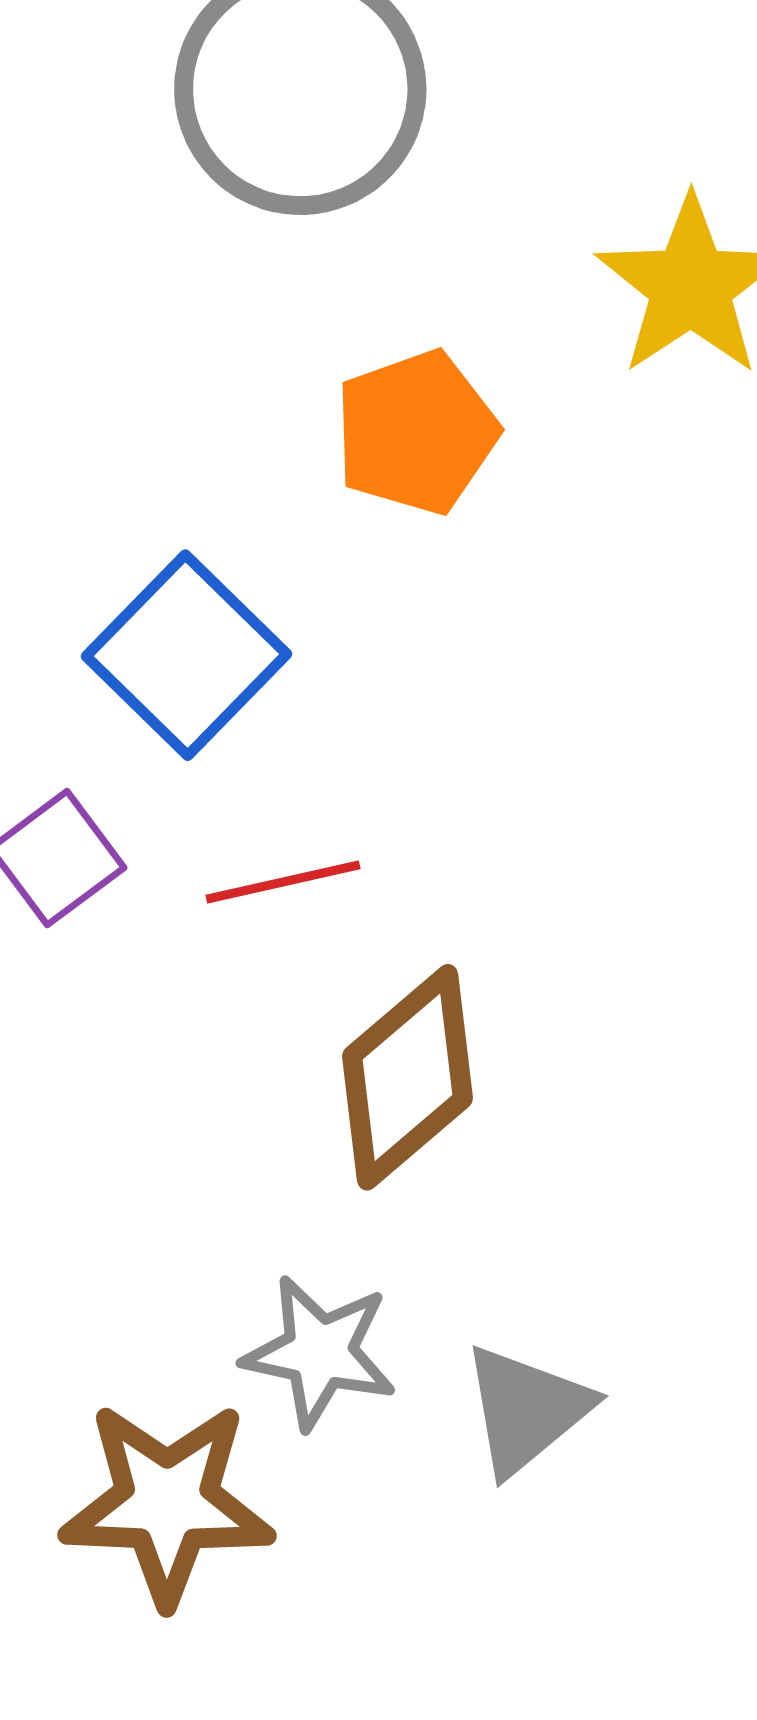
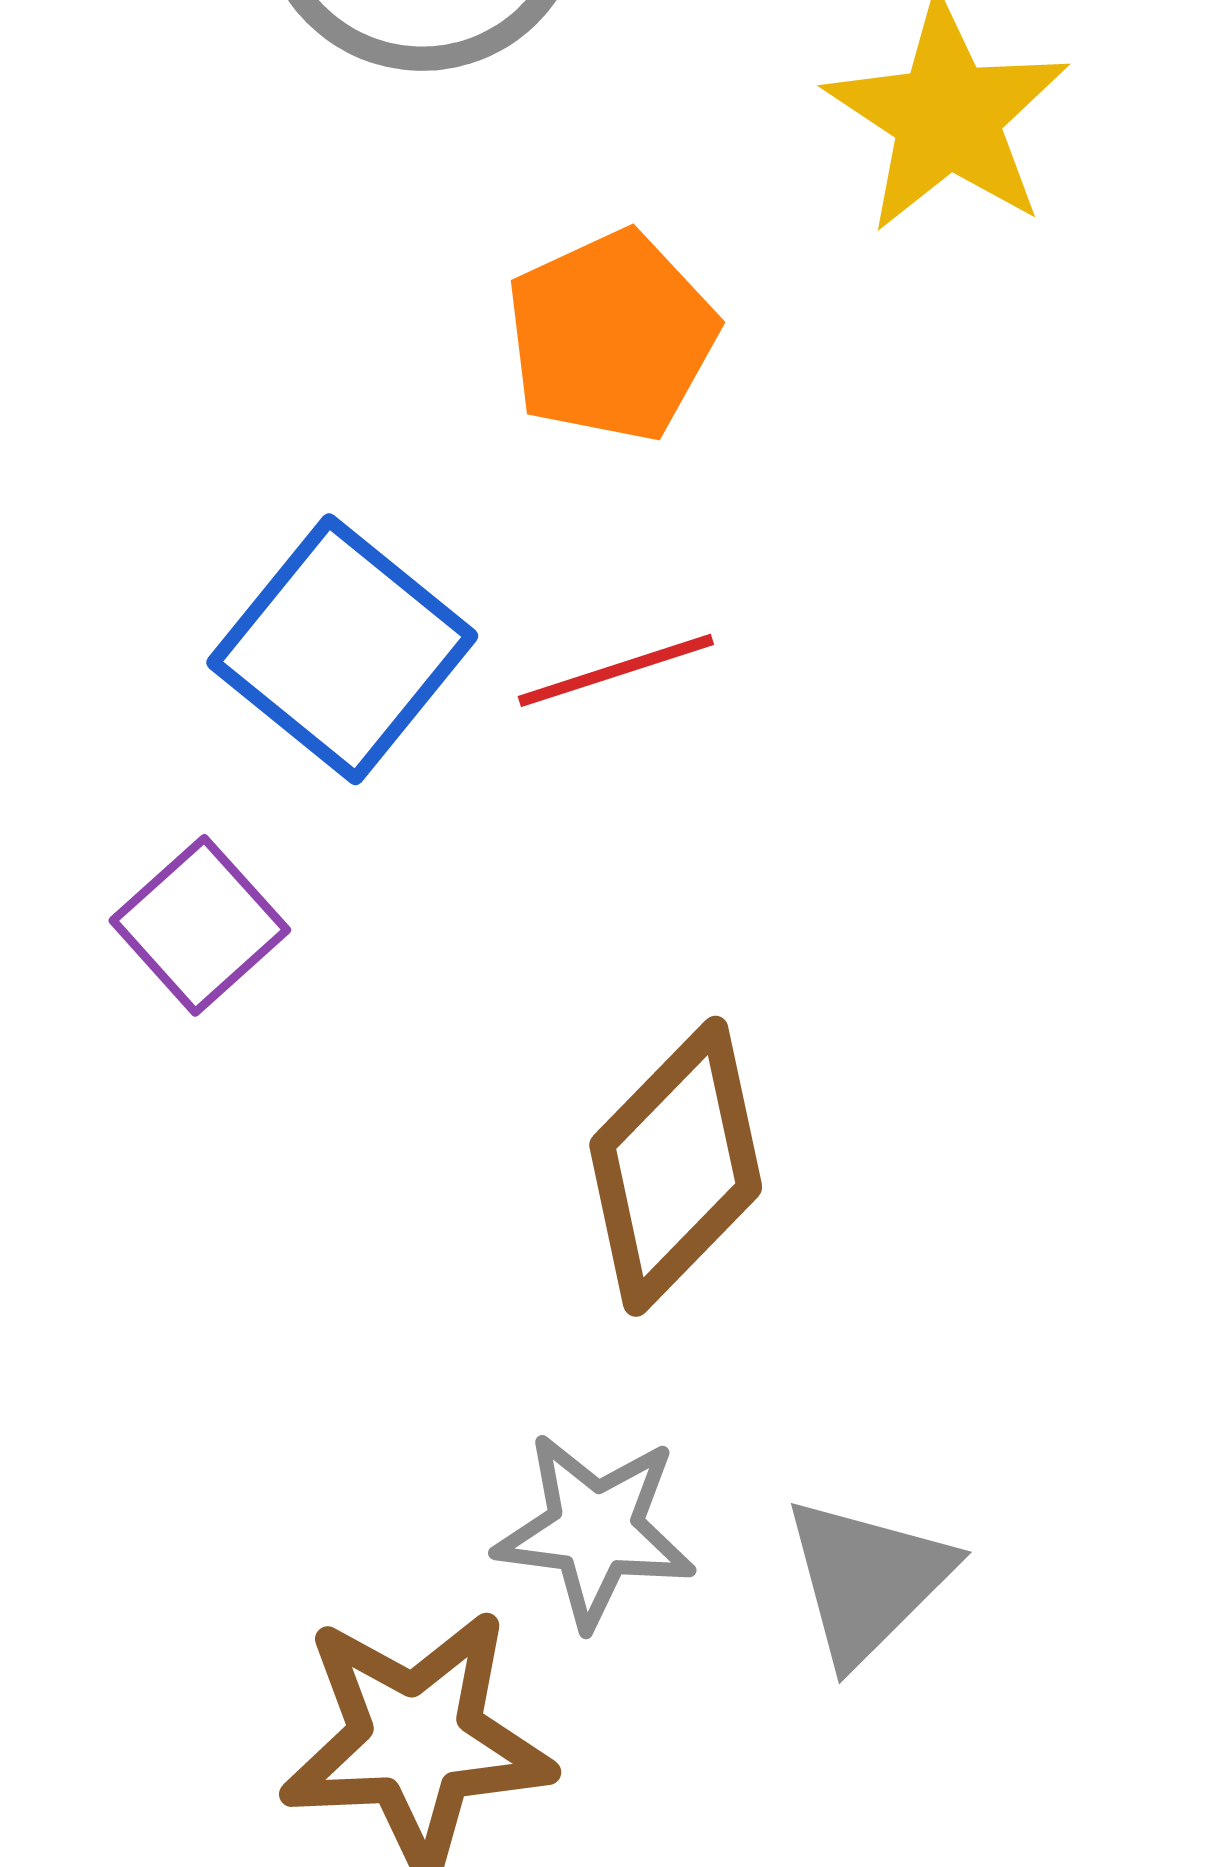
red line: (283, 882) -> (616, 670), moved

